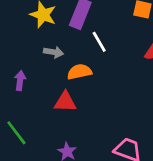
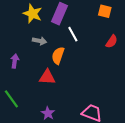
orange semicircle: (79, 72) -> (58, 56), turned -60

